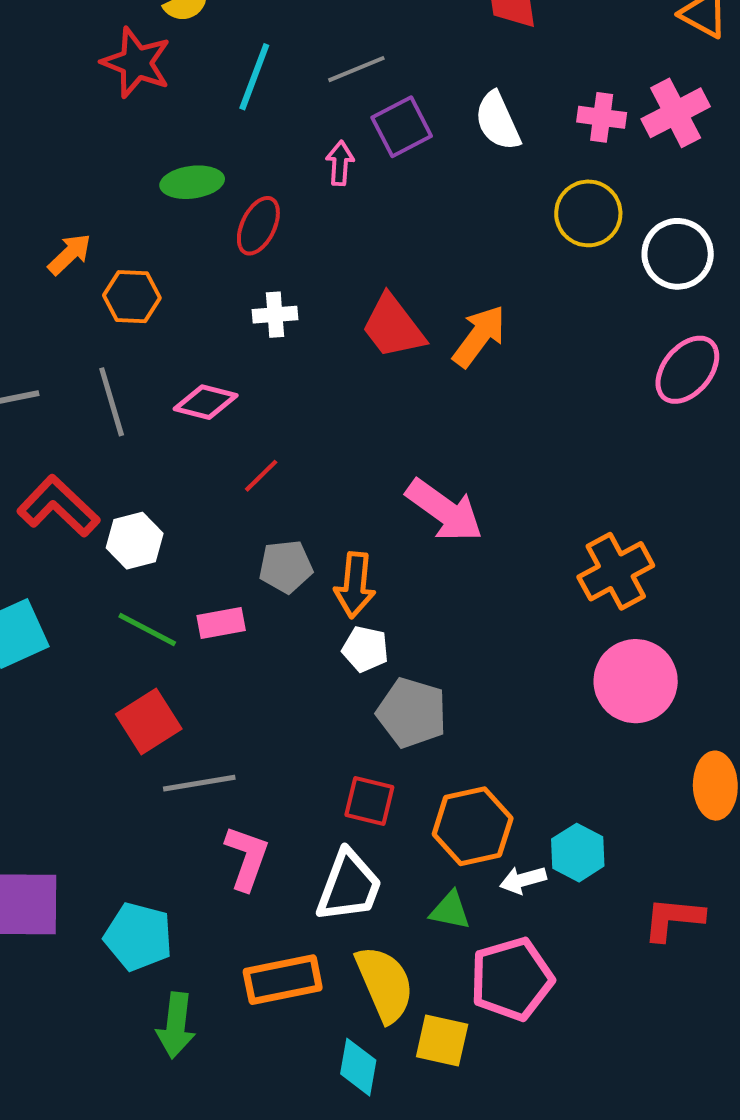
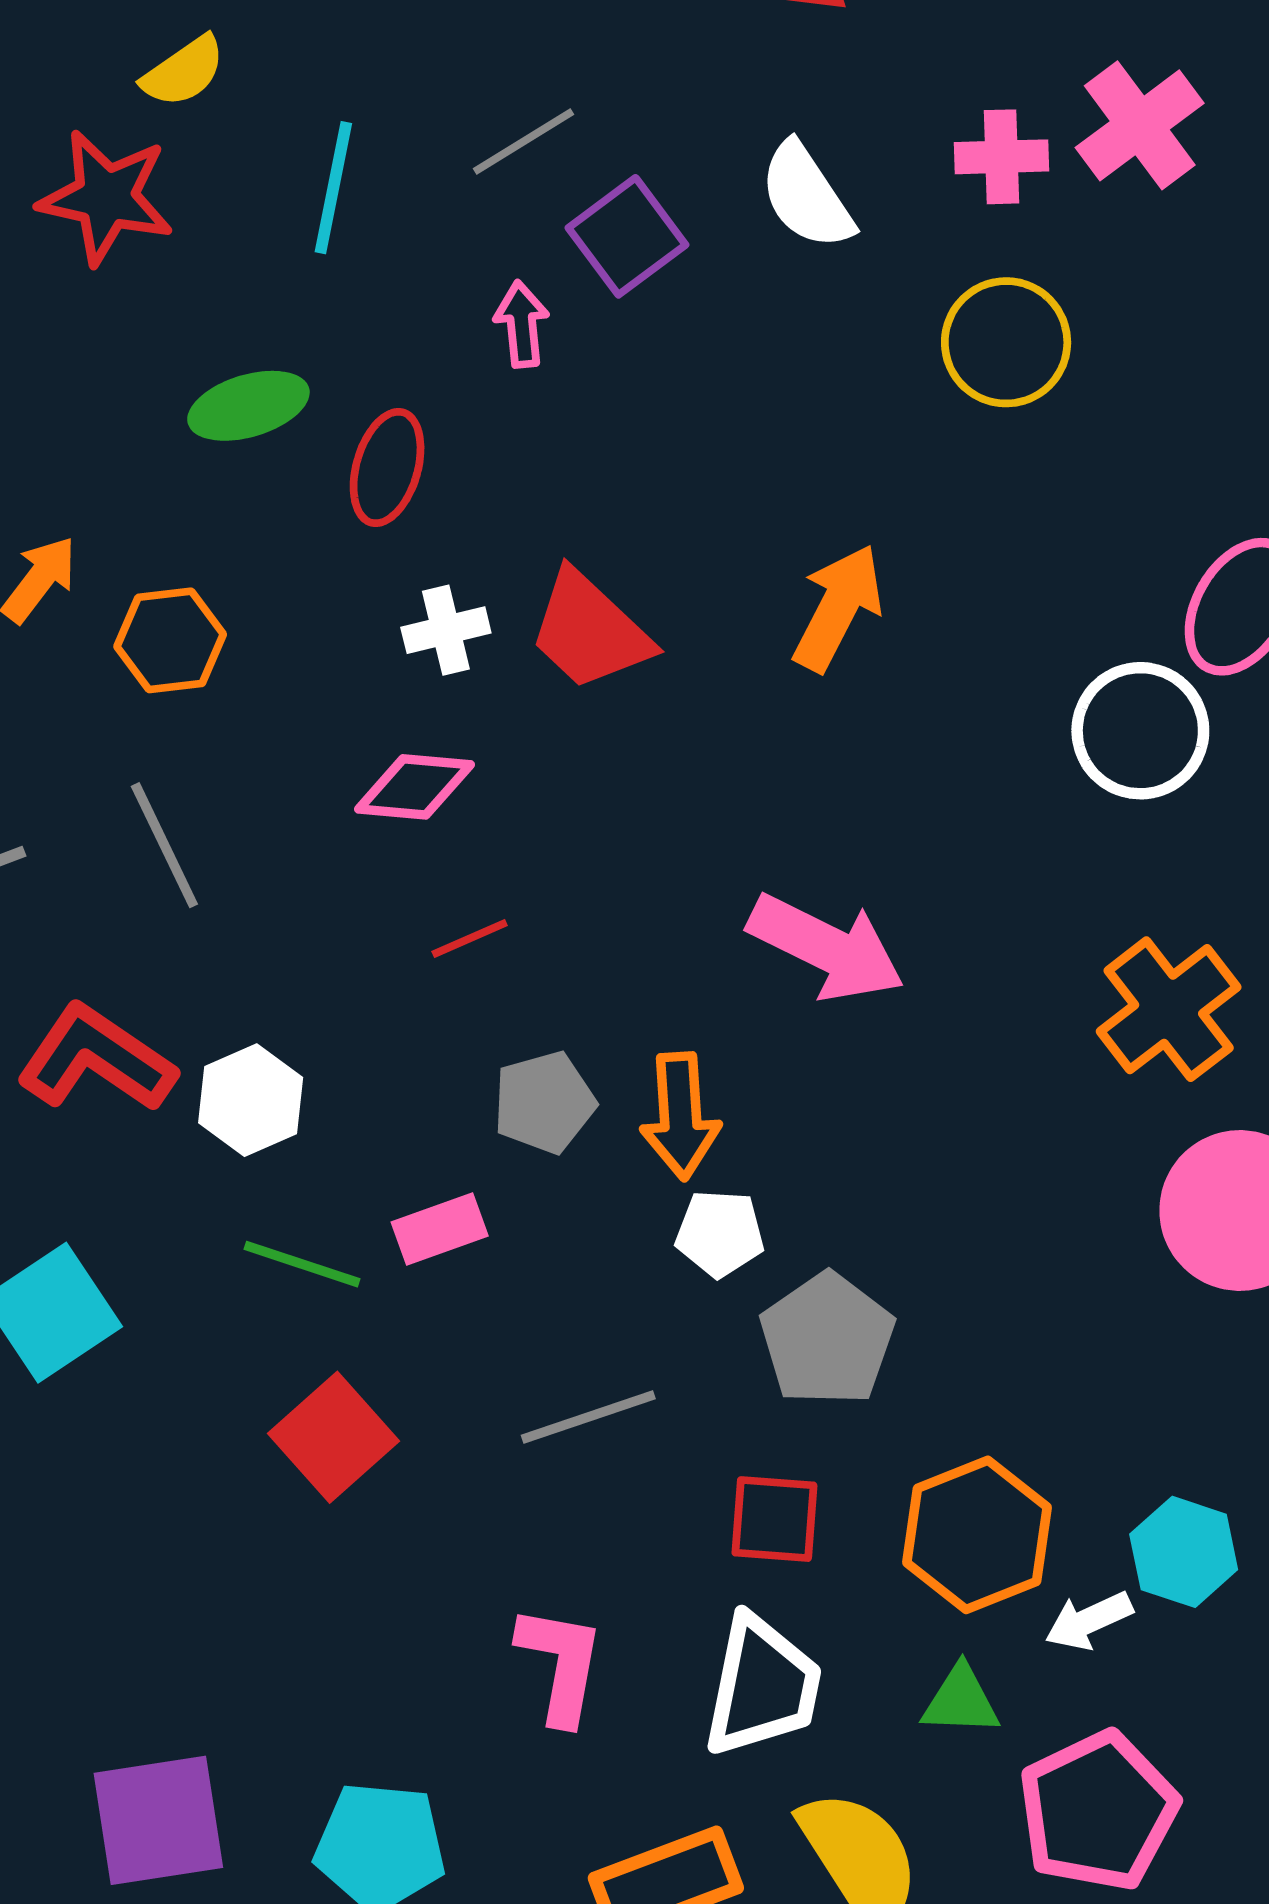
white circle: (678, 254) -> (1140, 731), moved
red trapezoid: (393, 327) -> (590, 631), moved
pink diamond: (206, 402) -> (414, 787), moved
red line: (261, 476) -> (470, 939), turned 30
gray pentagon: (412, 713) -> (827, 1339), turned 30
gray line: (199, 783) -> (588, 1417), moved

